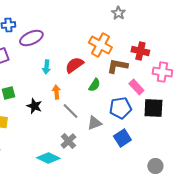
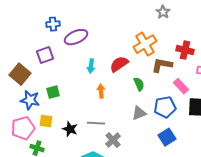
orange cross: (100, 45) -> (145, 44), turned 30
green semicircle: (94, 85) -> (139, 84), turned -56
black star: (34, 106) -> (70, 129), moved
gray line: (70, 111) -> (96, 123), moved, turned -42
gray triangle: (94, 123) -> (139, 113), moved

